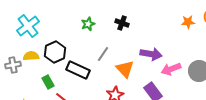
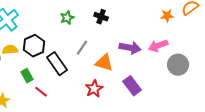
orange triangle: (125, 69) -> (104, 63), turned -30
pink arrow: (171, 69) -> (158, 46), moved
black rectangle: (78, 70) -> (57, 64), turned 30

